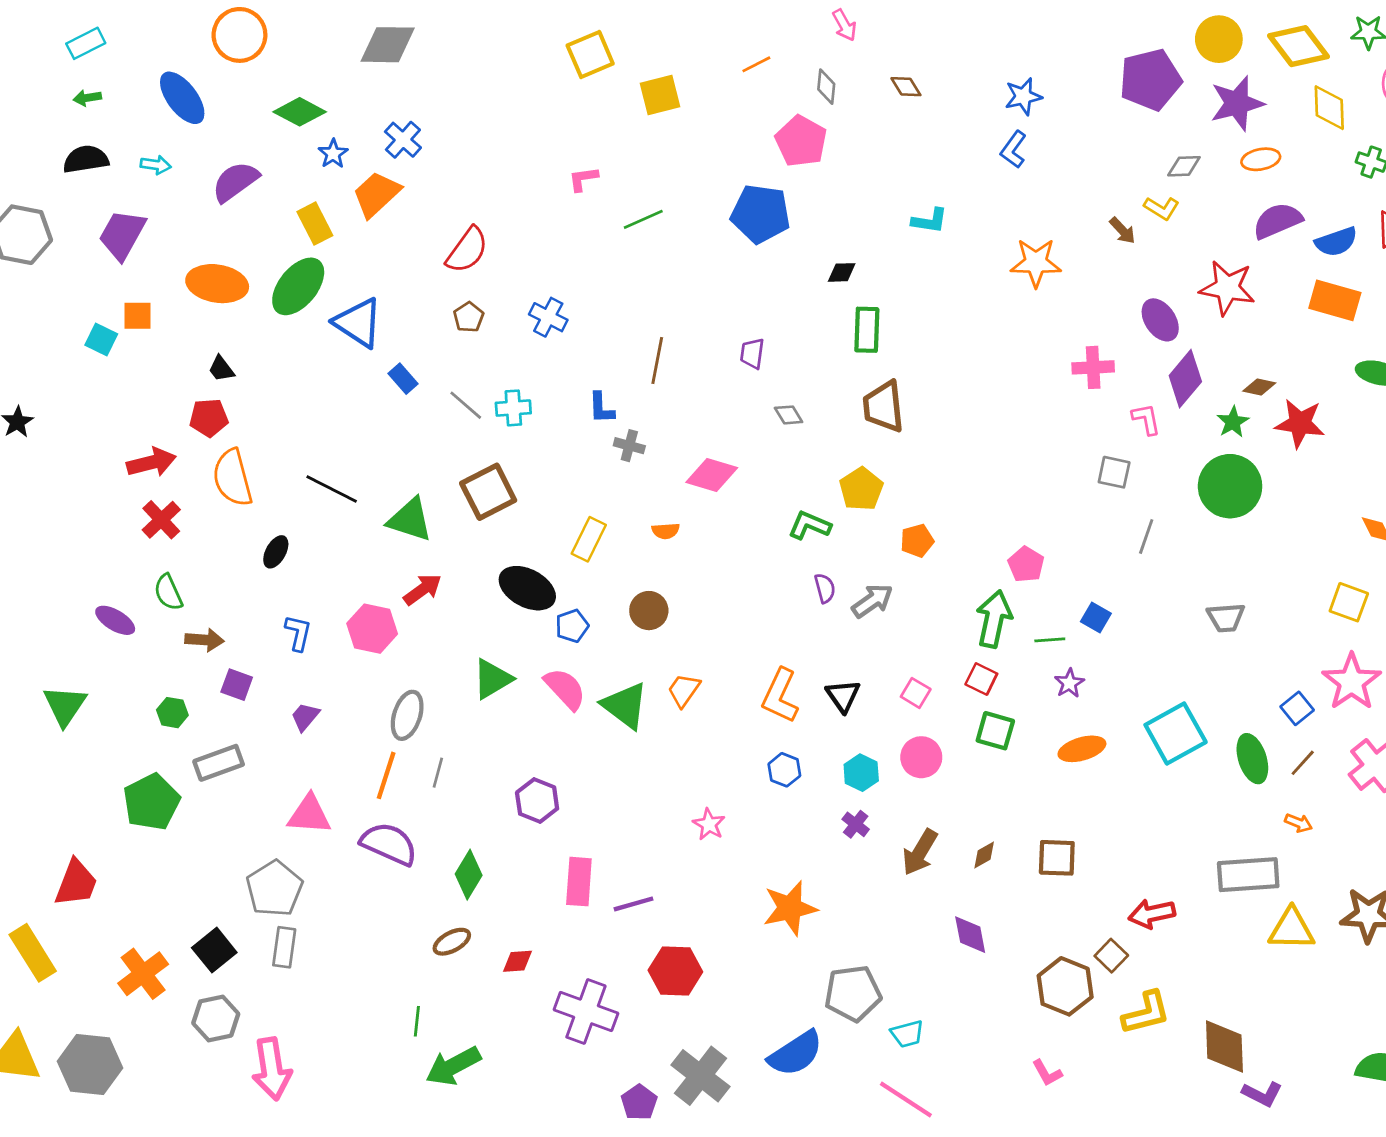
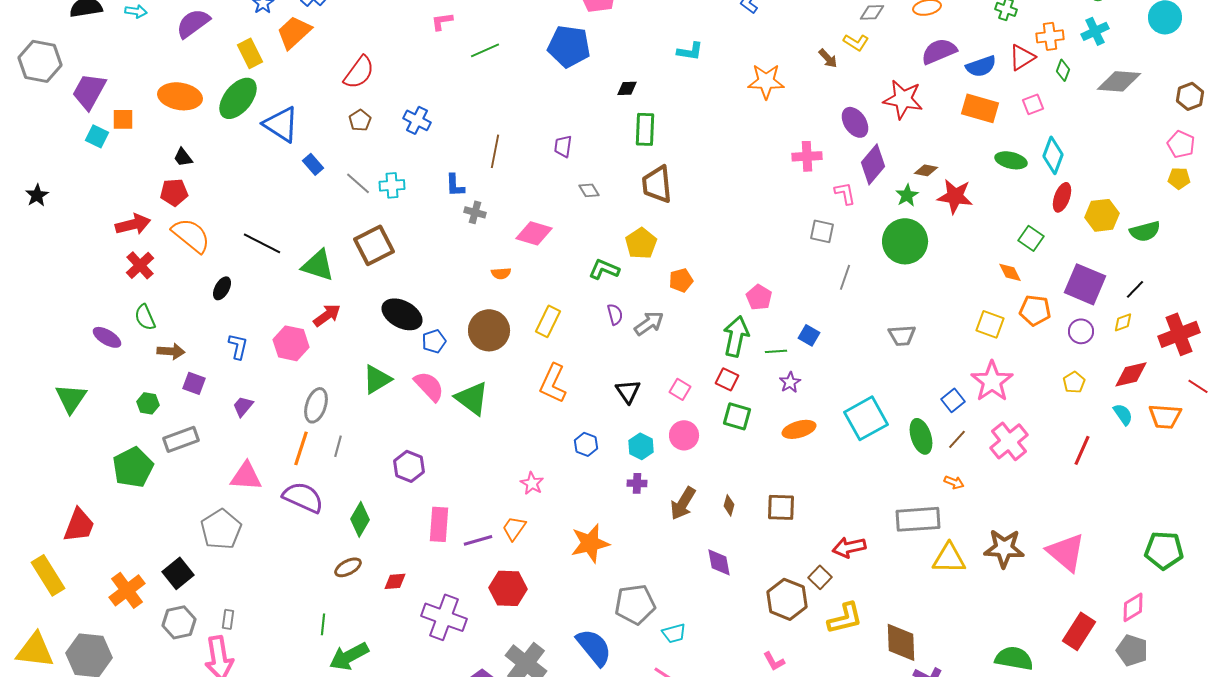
purple trapezoid: (122, 235) -> (89, 91), moved
orange semicircle: (233, 478) -> (191, 235), turned 144
yellow rectangle: (589, 539) -> (548, 321), moved
brown circle: (649, 611) -> (489, 330), size x1.5
orange trapezoid: (684, 690) -> (514, 528), moved
orange L-shape: (780, 696) -> (553, 383), moved
purple cross: (856, 824) -> (637, 483), turned -36
brown diamond: (984, 855) -> (729, 505), turned -45
gray rectangle: (284, 947) -> (228, 619), moved, size x0.7
blue semicircle: (796, 1053) -> (594, 647), turned -96

